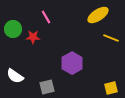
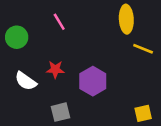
yellow ellipse: (98, 15) -> (126, 19), turned -60
red star: (33, 37) -> (55, 69), moved
white semicircle: (15, 76) -> (26, 81), moved

